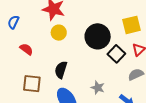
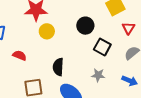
black circle: (98, 36) -> (85, 26), size x0.7
black square: (116, 54) -> (102, 47), moved

